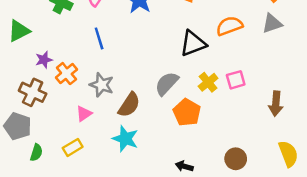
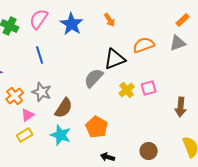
orange cross: (66, 74) -> (15, 96), moved
gray semicircle: (167, 84) -> (94, 78), moved
orange pentagon: (187, 112) -> (97, 127), moved
yellow rectangle: (73, 147) -> (25, 135), moved

